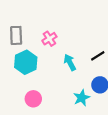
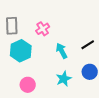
cyan star: (82, 98) -> (64, 79), moved

